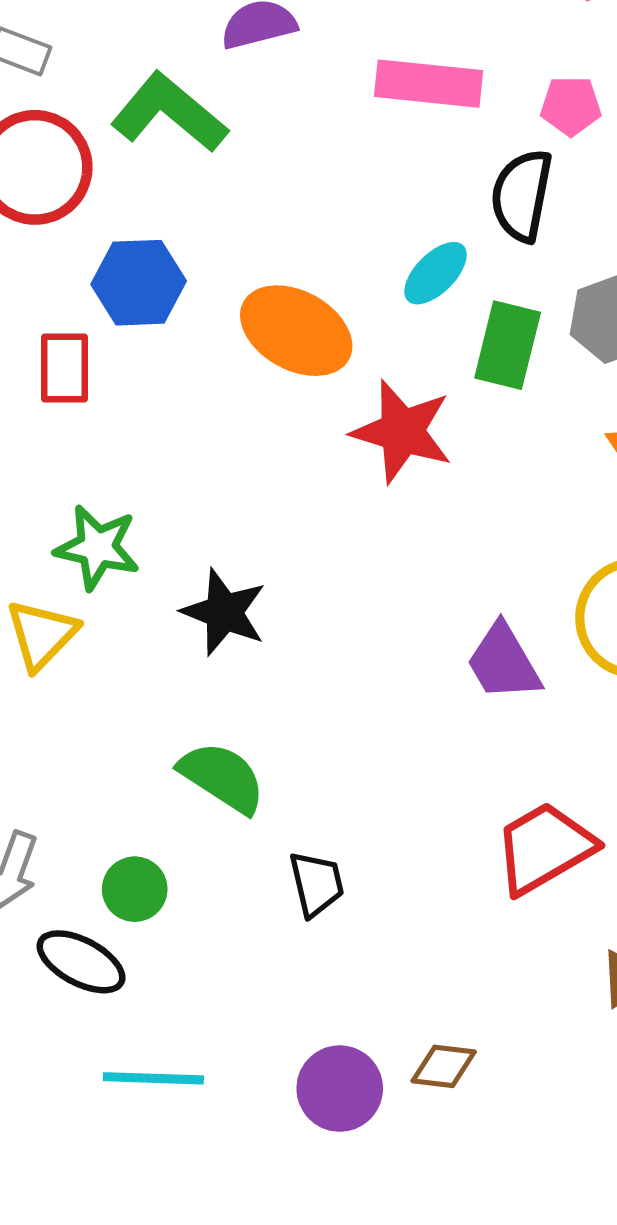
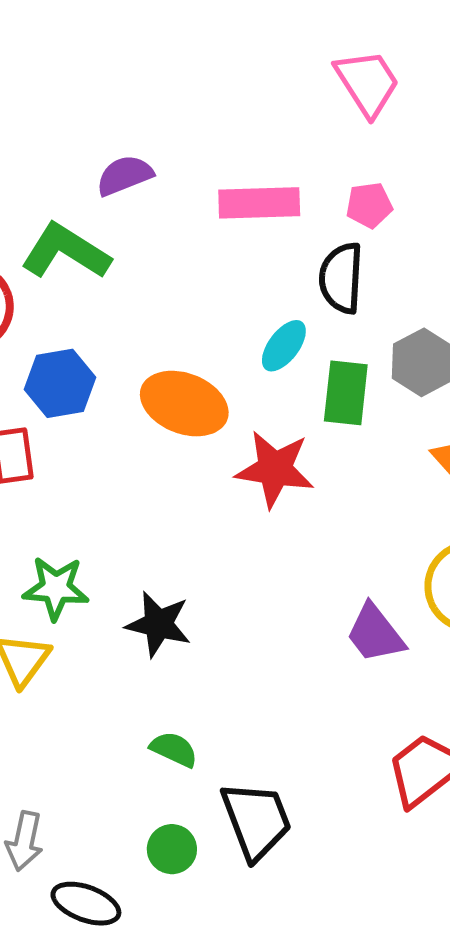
green semicircle: (222, 777) -> (174, 749), size x0.7
black trapezoid: (316, 884) -> (256, 820), size x1.6
green circle: (135, 889) -> (172, 849), moved

